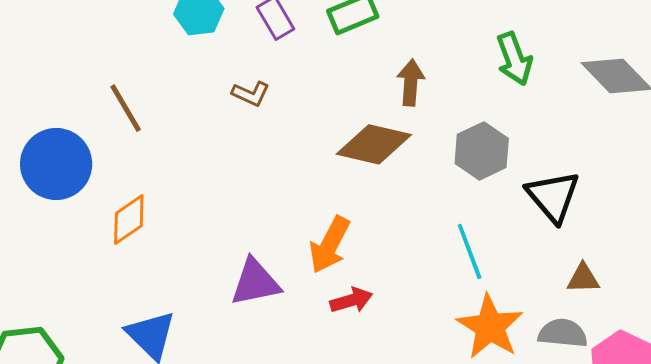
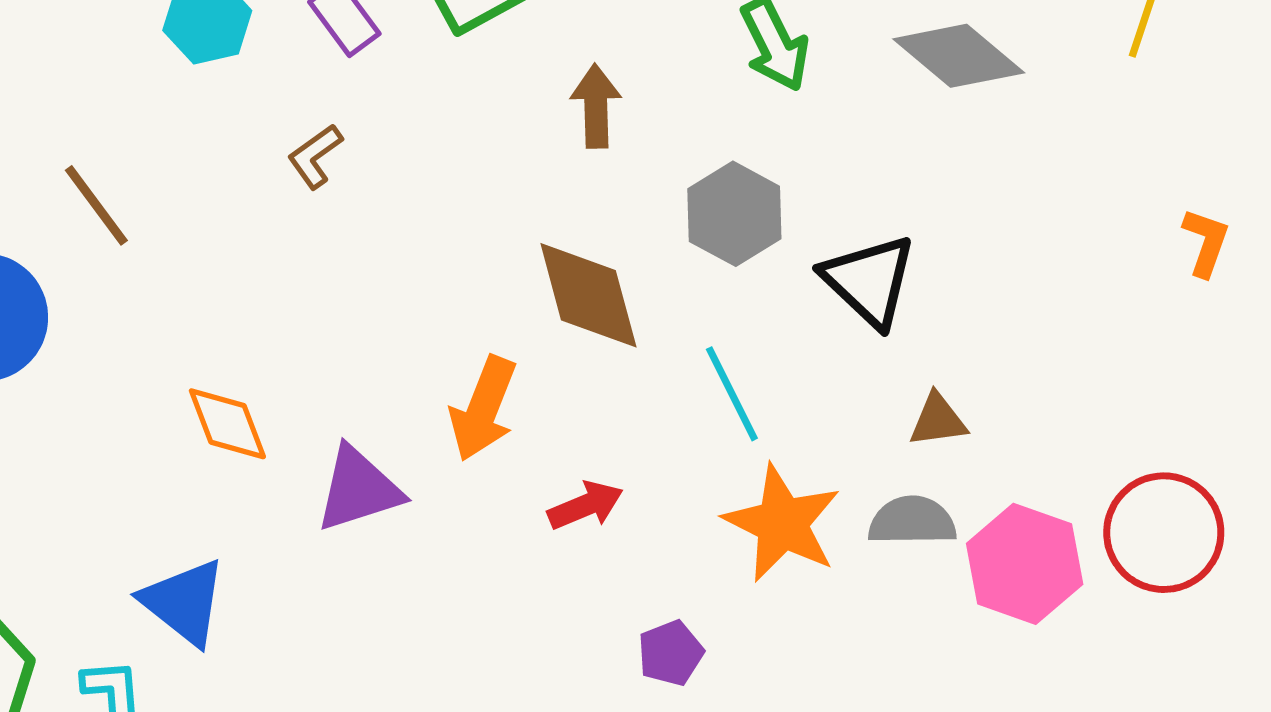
brown L-shape: (251, 94) -> (315, 156), turned 126
brown diamond: (374, 144) -> (588, 295), moved, turned 68
orange diamond: (129, 220) -> (227, 424), moved, turned -70
red arrow: (351, 300) -> (586, 505), moved

